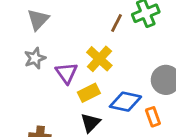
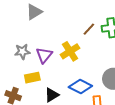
gray star: (35, 58) -> (22, 52), moved
yellow rectangle: (89, 93) -> (32, 78), moved

